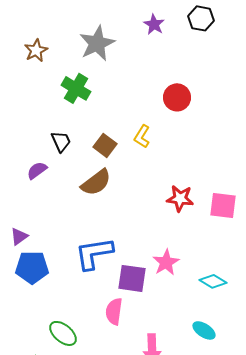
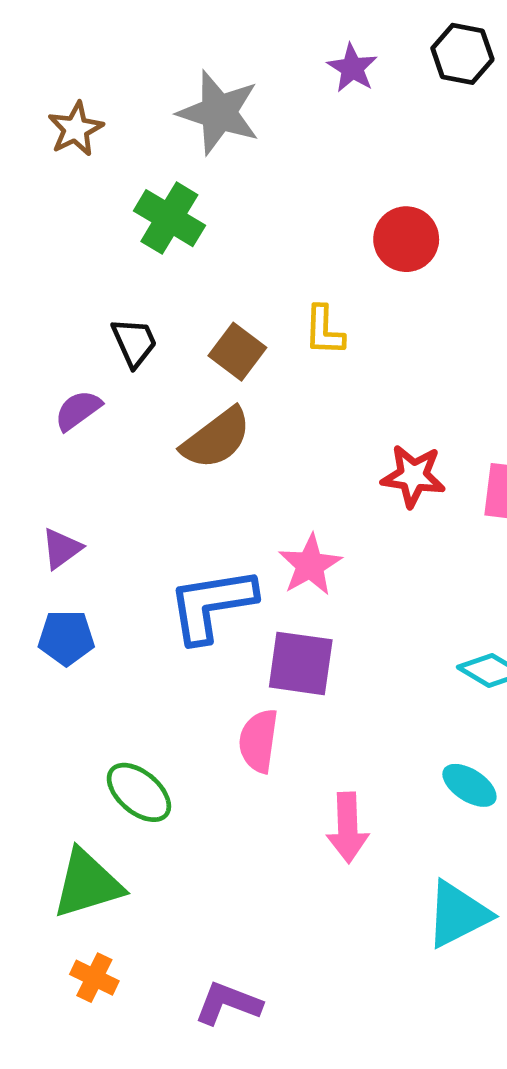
gray star: (97, 43) -> (219, 113), turned -30
yellow L-shape: (142, 136) -> (324, 331), turned -30
purple triangle: (19, 236) -> (62, 549), moved
pink star: (166, 262) -> (310, 565), moved
blue pentagon: (32, 267) -> (66, 638), size x0.7

